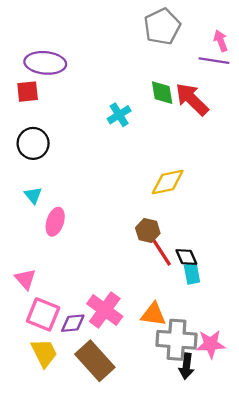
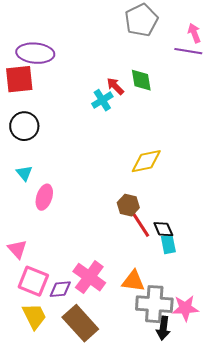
red square: (28, 92) -> (19, 79), size x1.4
red arrow: (192, 99) -> (115, 86), moved, size x0.6

